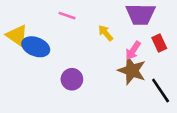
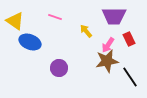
yellow triangle: (17, 36) -> (15, 21), moved
brown star: (132, 70) -> (107, 61), turned -30

